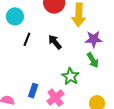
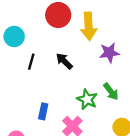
green arrow: (93, 60) -> (111, 92), moved
blue rectangle: (33, 91) -> (43, 111), moved

